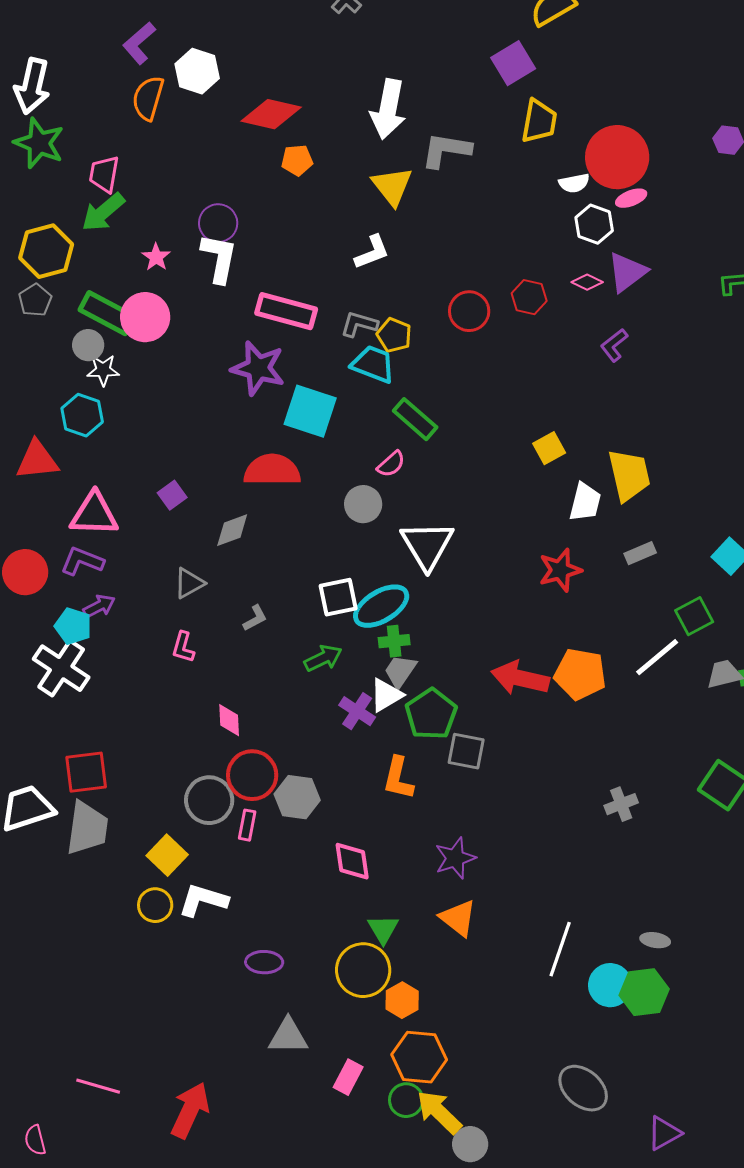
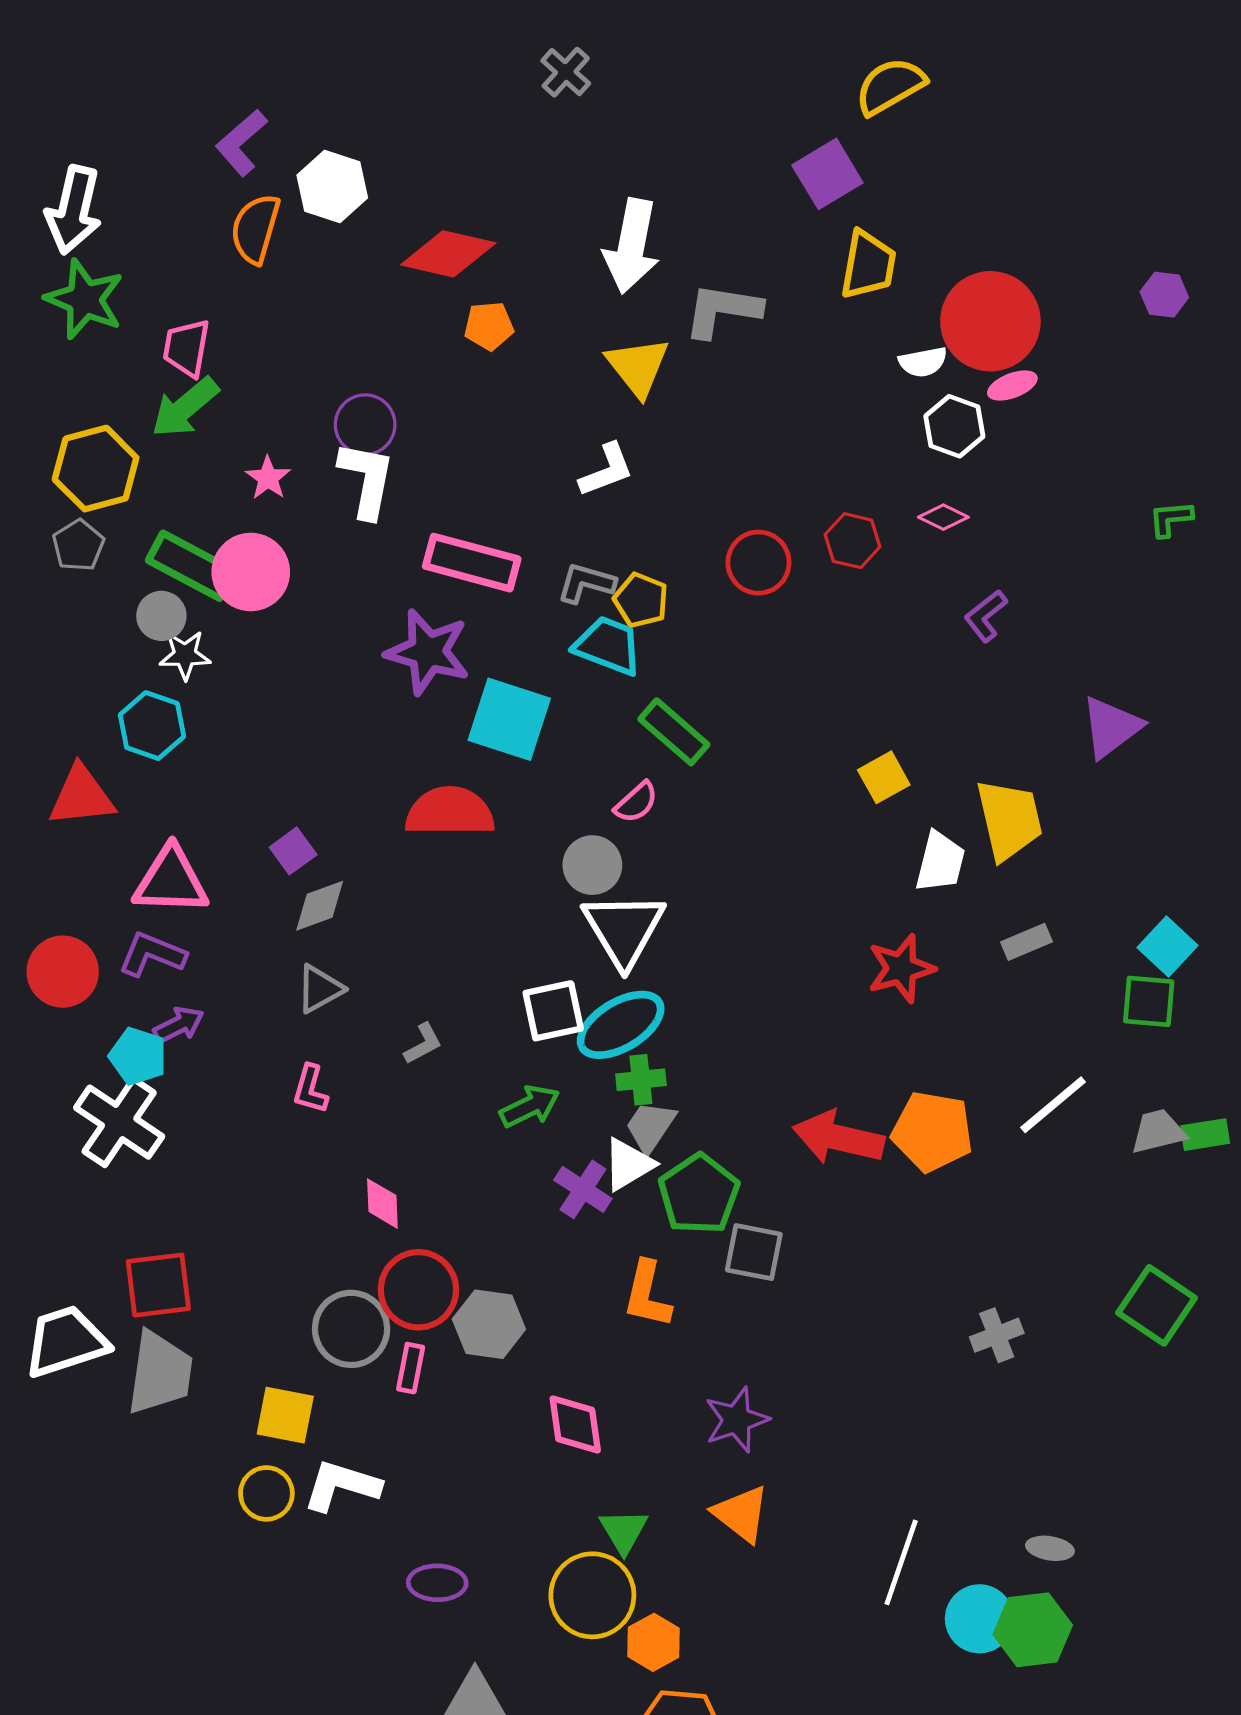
purple triangle: (627, 272) -> (1111, 727), moved
gray diamond: (232, 530) -> (320, 906), moved
white triangle: (427, 545) -> (624, 929), moved
green square: (694, 616) -> (1149, 1001), moved, turned 33
yellow square: (167, 855) -> (285, 1415), turned -33

